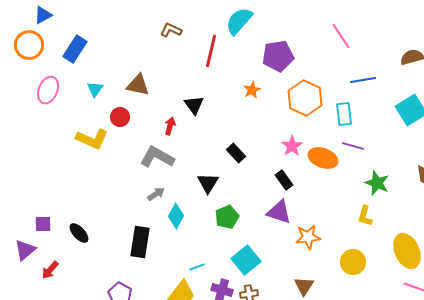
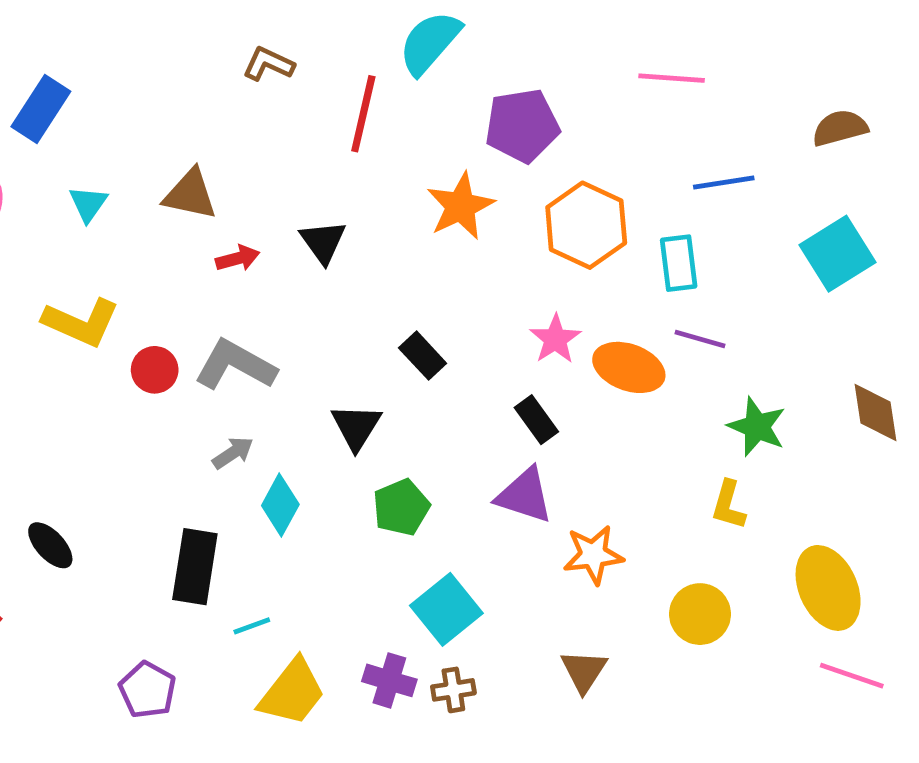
pink line: (341, 36) -> (672, 78), turned -52
orange star: (252, 90) -> (461, 206), size x1.6
red circle: (120, 117) -> (155, 370), moved
red arrow: (170, 126) -> (238, 258), moved, turned 60
cyan line: (197, 267) -> (252, 626), moved

